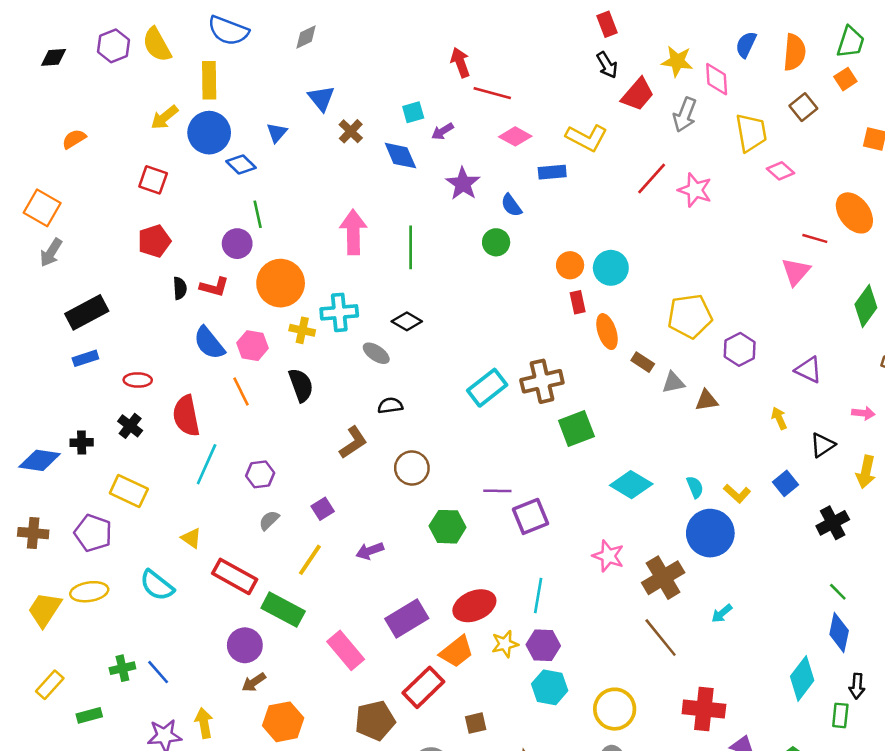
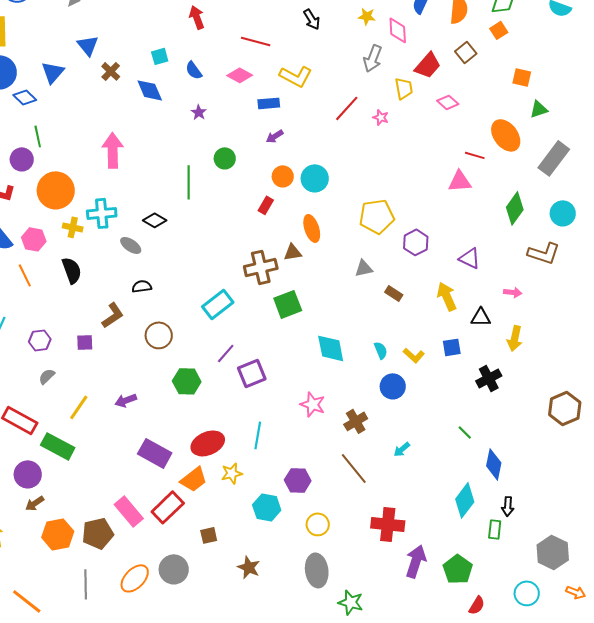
yellow star: (677, 61) -> (367, 16), size x0.7
red line: (492, 93) -> (256, 41), moved
red trapezoid: (638, 94) -> (428, 65), moved
purple arrow: (442, 131) -> (275, 136), moved
blue triangle: (277, 133) -> (53, 72), size x1.4
yellow trapezoid: (751, 133) -> (404, 88), moved, size x0.7
purple star: (463, 184) -> (199, 112), size x0.6
pink star: (695, 190) -> (381, 117), size x0.6
blue semicircle: (511, 205) -> (194, 70), moved
green line: (411, 247) -> (189, 182), moved
pink triangle: (796, 272) -> (460, 181), turned 45
red rectangle: (578, 302) -> (266, 205), moved, turned 42
brown rectangle: (643, 362) -> (394, 293), moved
cyan rectangle: (487, 388) -> (218, 304), moved
brown triangle: (706, 400) -> (293, 252), moved
yellow arrow: (779, 418) -> (447, 296), size x1.6
black triangle: (823, 445) -> (481, 317), turned 35
blue square: (786, 483) -> (452, 347), turned 30
cyan diamond: (631, 485) -> (331, 348), turned 48
purple line: (497, 491) -> (226, 353), turned -50
purple square: (323, 509) -> (85, 342), moved, turned 30
blue circle: (710, 533) -> (393, 386), size x0.7
brown cross: (663, 578) -> (356, 421), size x0.7
green line: (838, 592) -> (465, 432), moved
purple rectangle: (407, 618) -> (155, 453), turned 60
purple hexagon: (543, 645) -> (298, 480), moved
pink rectangle: (346, 650) -> (129, 511), moved
yellow circle: (615, 709) -> (318, 524), size x0.7
brown pentagon: (375, 720) -> (98, 533), moved

